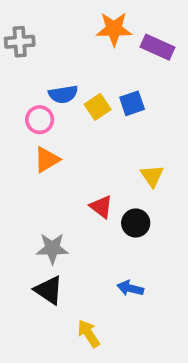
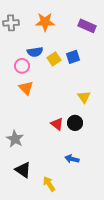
orange star: (114, 29) -> (45, 22), moved
orange triangle: (47, 160) -> (26, 88), turned -42
red triangle: (101, 207) -> (57, 124), moved
gray star: (52, 248) -> (15, 139), moved, turned 30
black triangle: (49, 290) -> (23, 170), moved

